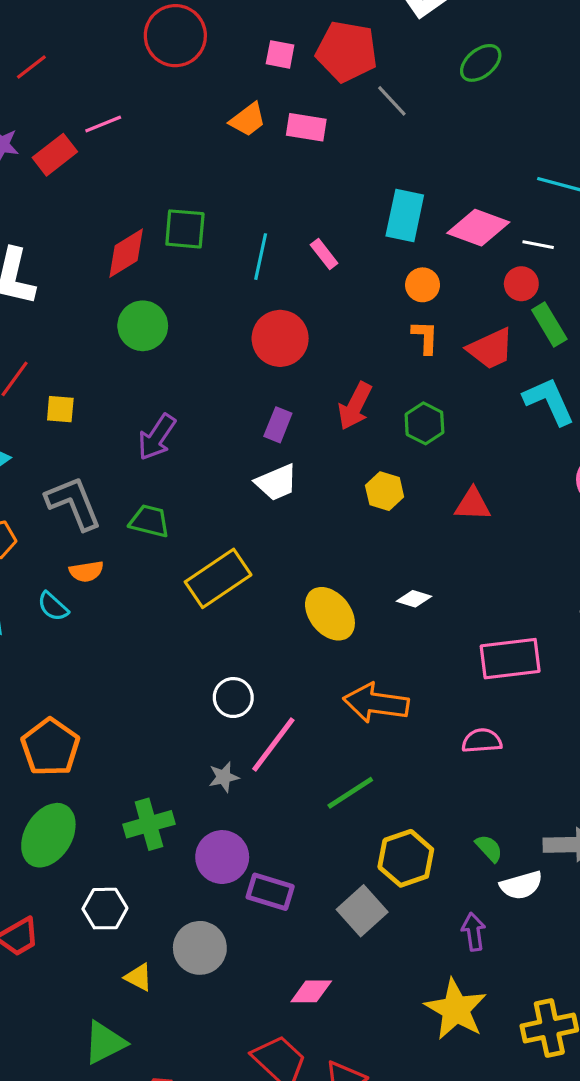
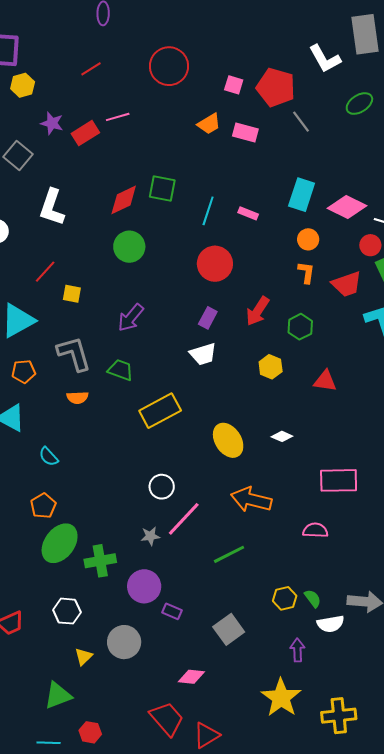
red line: (31, 67) -> (91, 69), moved
pink rectangle: (324, 254) -> (248, 213), turned -36
cyan semicircle: (53, 606) -> (49, 457), moved
orange pentagon: (50, 747) -> (43, 506), size x0.7
green ellipse: (48, 835) -> (60, 543), moved
yellow hexagon: (406, 858) -> (285, 598), moved, size x0.7
purple rectangle: (270, 892) -> (172, 611), size x0.7
yellow triangle: (139, 977) -> (84, 656), turned 42

